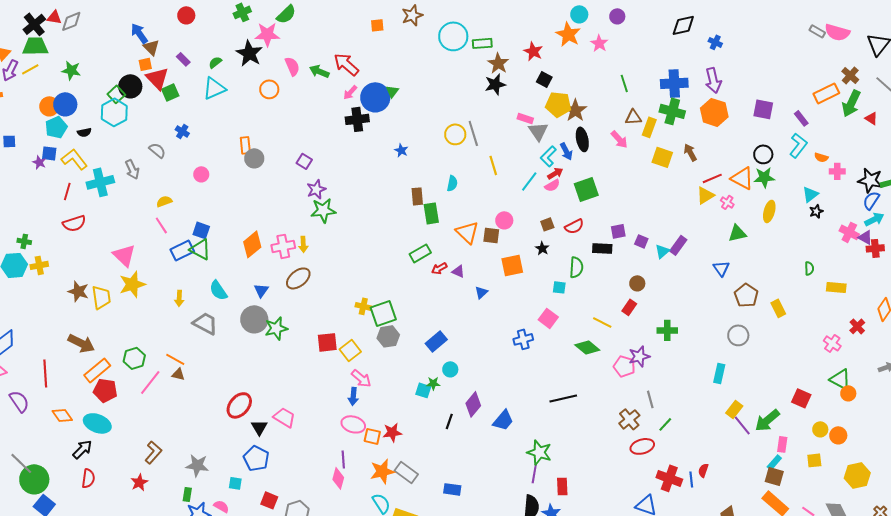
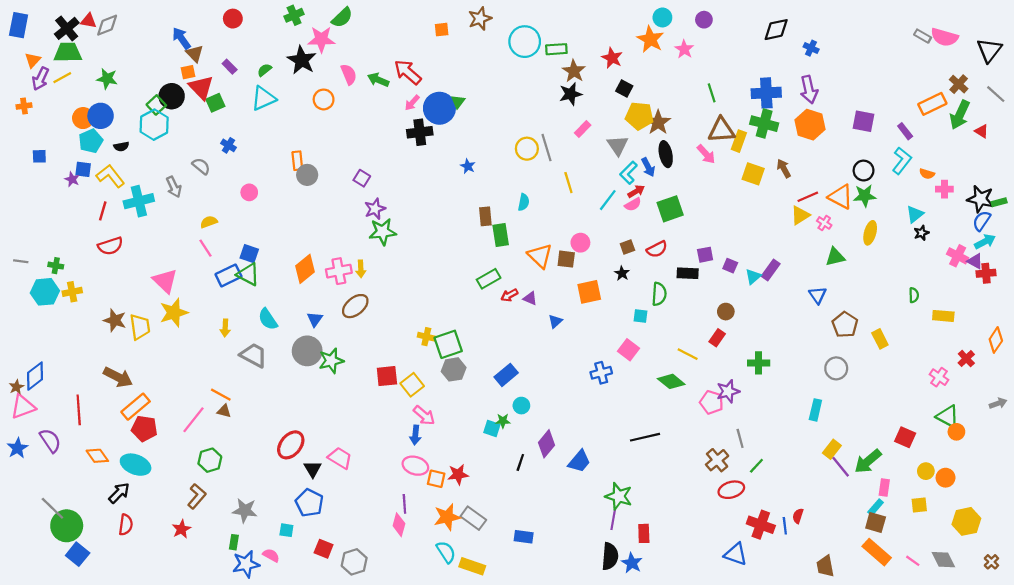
brown triangle: (633, 117) -> (721, 130), size x1.5
pink rectangle: (525, 118) -> (583, 129), moved, turned -63
green hexagon: (134, 358) -> (210, 460), moved

